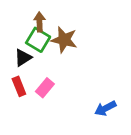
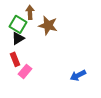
green square: (38, 40) -> (18, 24), moved
pink rectangle: (45, 88) -> (25, 71), moved

